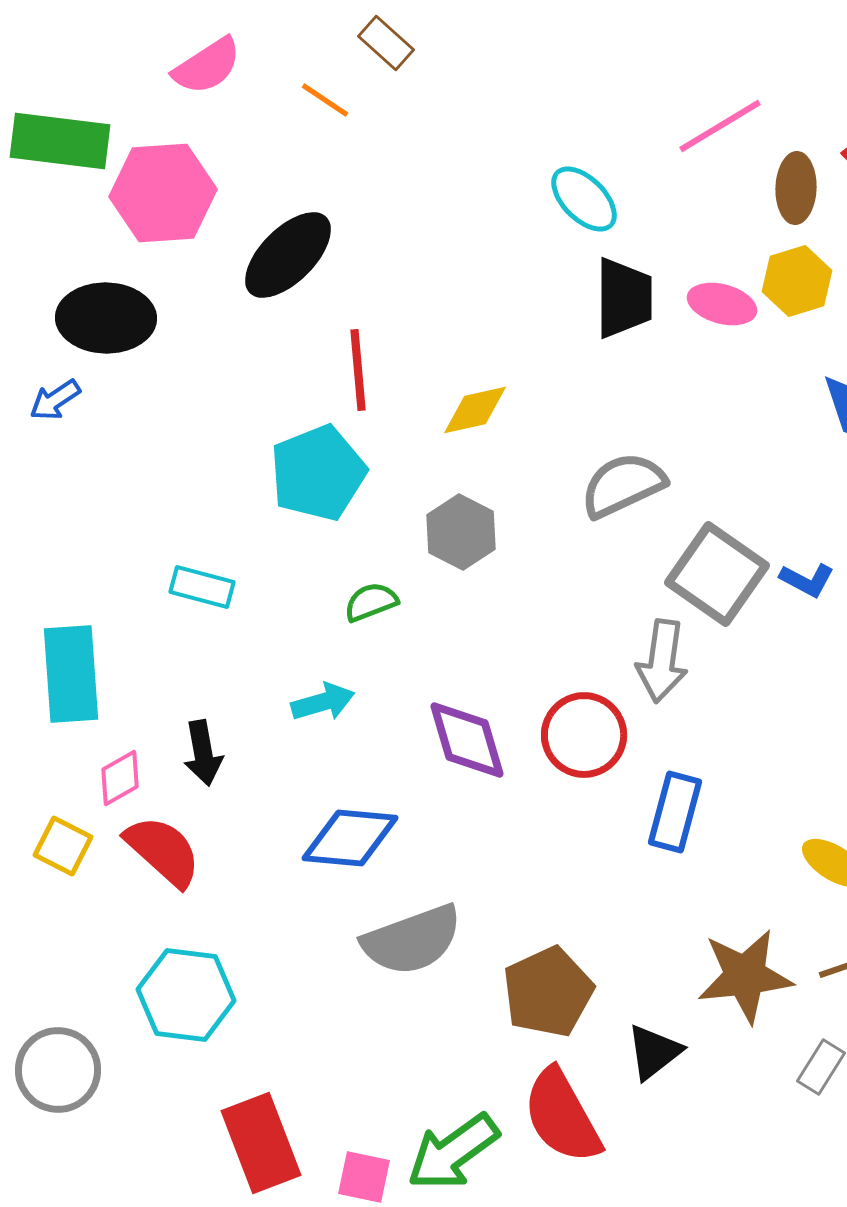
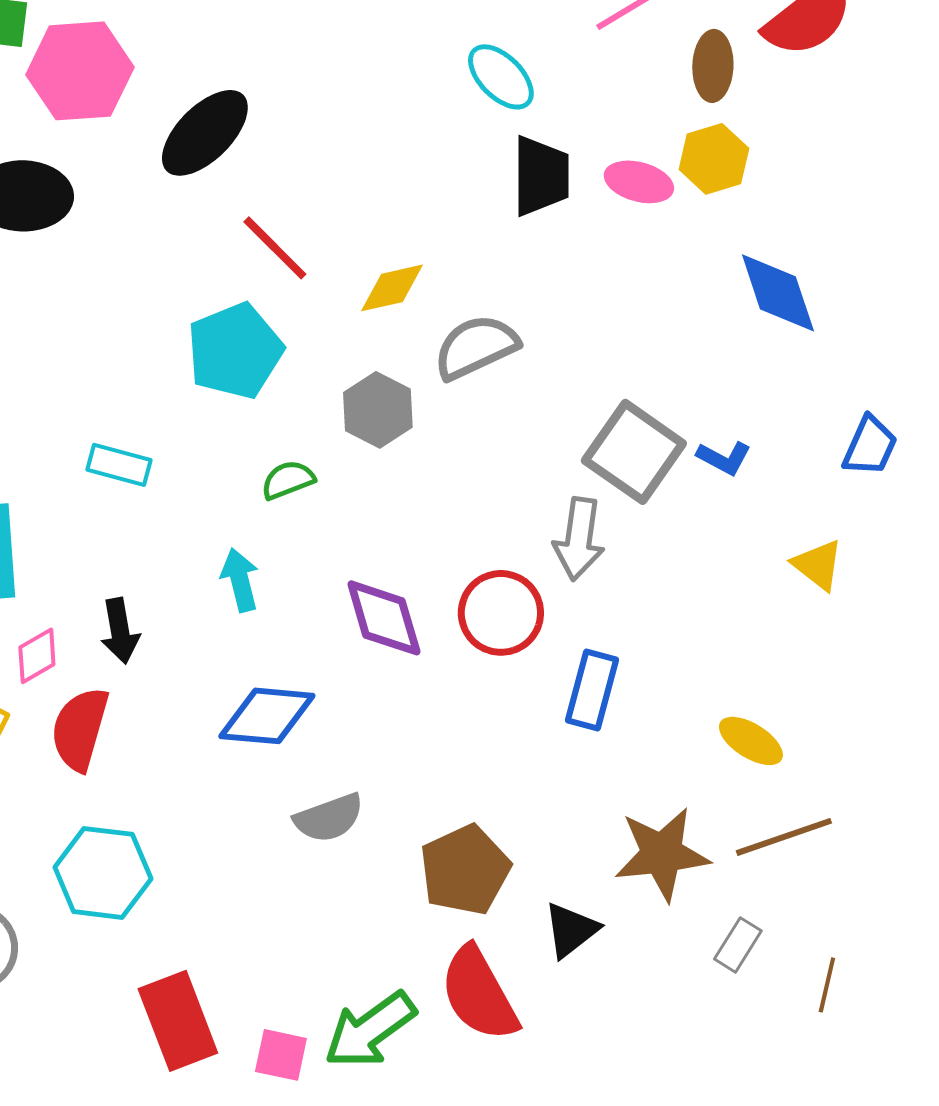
red line: (358, 370) -> (275, 248), turned -40
gray semicircle: (623, 485) -> (476, 347), moved
cyan arrow: (323, 702) -> (240, 580), turned -88
red semicircle: (163, 851) -> (80, 729), turned -116
gray semicircle: (412, 940) -> (329, 818), size x0.7

